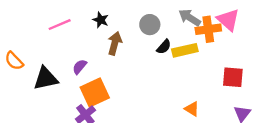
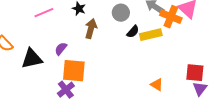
orange cross: (208, 29) -> (171, 17), turned 30
red square: (233, 77) -> (195, 73), moved
orange square: (95, 92) -> (74, 71), turned 30

